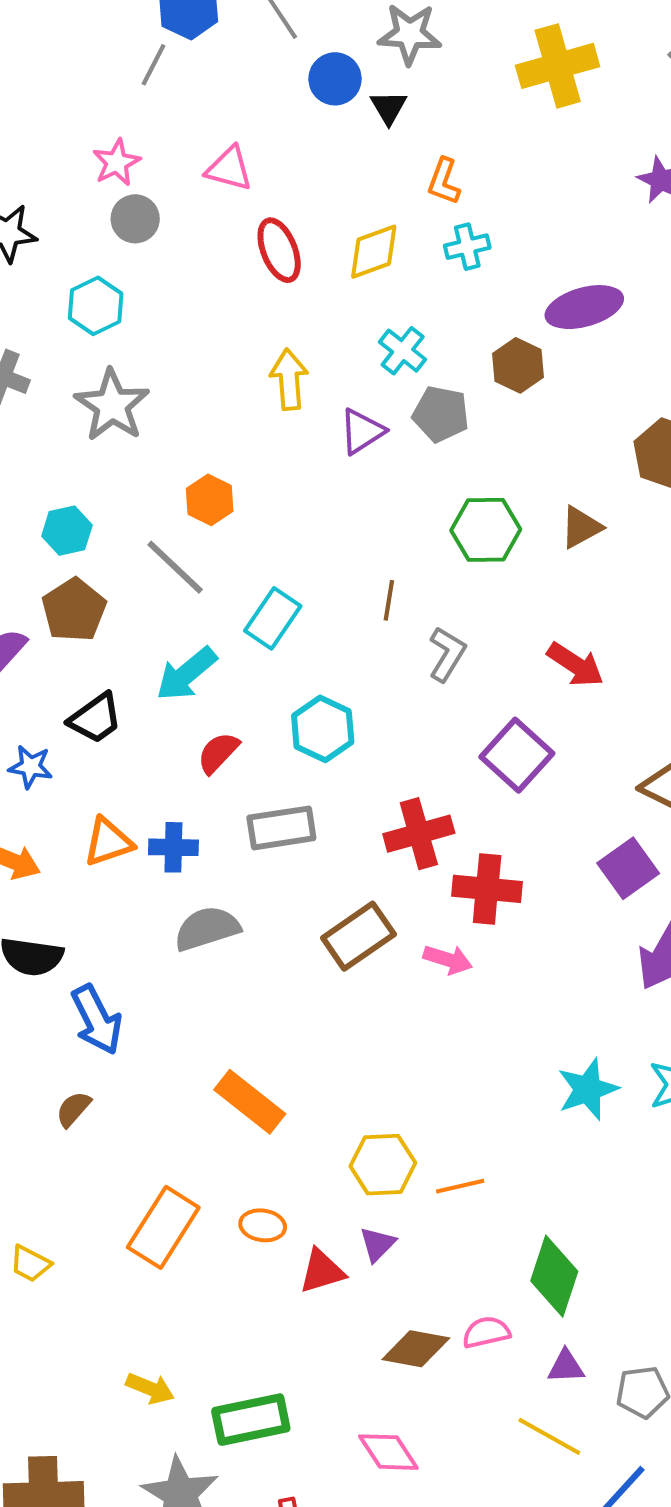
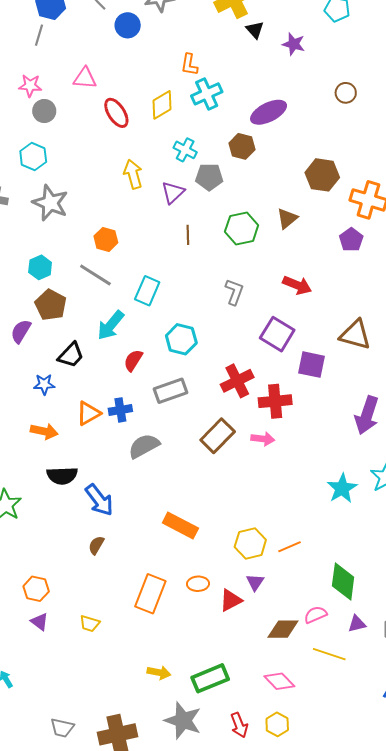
black triangle: (389, 107) -> (255, 30), moved
pink star: (117, 162) -> (30, 86), turned -30
cyan cross: (467, 247) -> (207, 94), size x1.4
brown line: (389, 600) -> (188, 235), moved
purple square: (628, 868) -> (312, 365), moved, turned -32
yellow line: (549, 1436) -> (329, 654), moved

